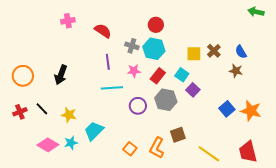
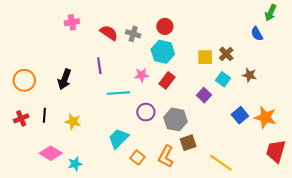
green arrow: (256, 12) -> (271, 13), turned -77
gray cross: (132, 46) -> (133, 34), moved
blue semicircle: (241, 52) -> (257, 34), moved
purple line: (108, 62) -> (99, 66), moved
cyan square: (182, 75) -> (223, 79), moved
gray hexagon: (166, 100) -> (175, 119), moved
black line: (42, 109) -> (44, 115), turned 48
cyan trapezoid: (94, 131) -> (118, 138), moved
cyan star: (71, 143) -> (75, 164), moved
red trapezoid: (248, 152) -> (276, 151), moved, turned 30

